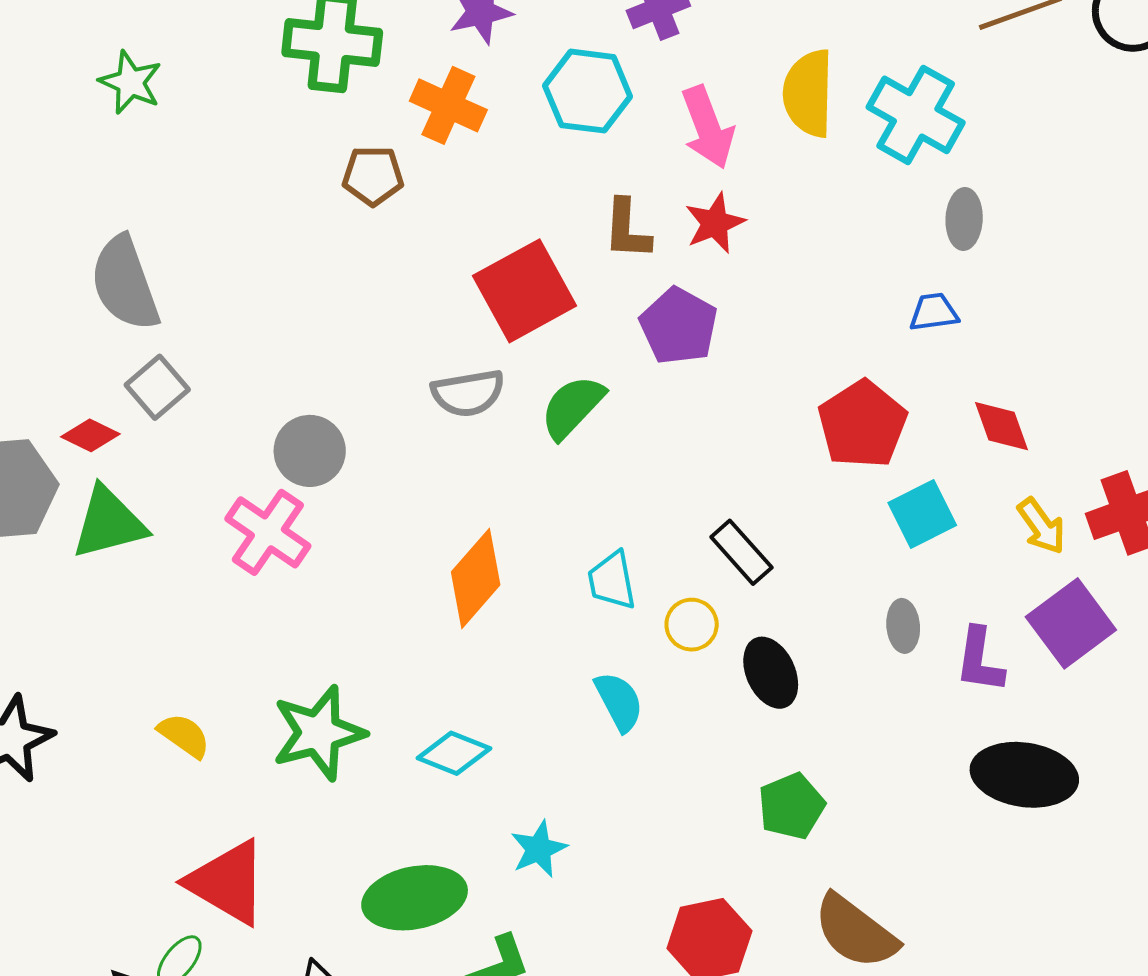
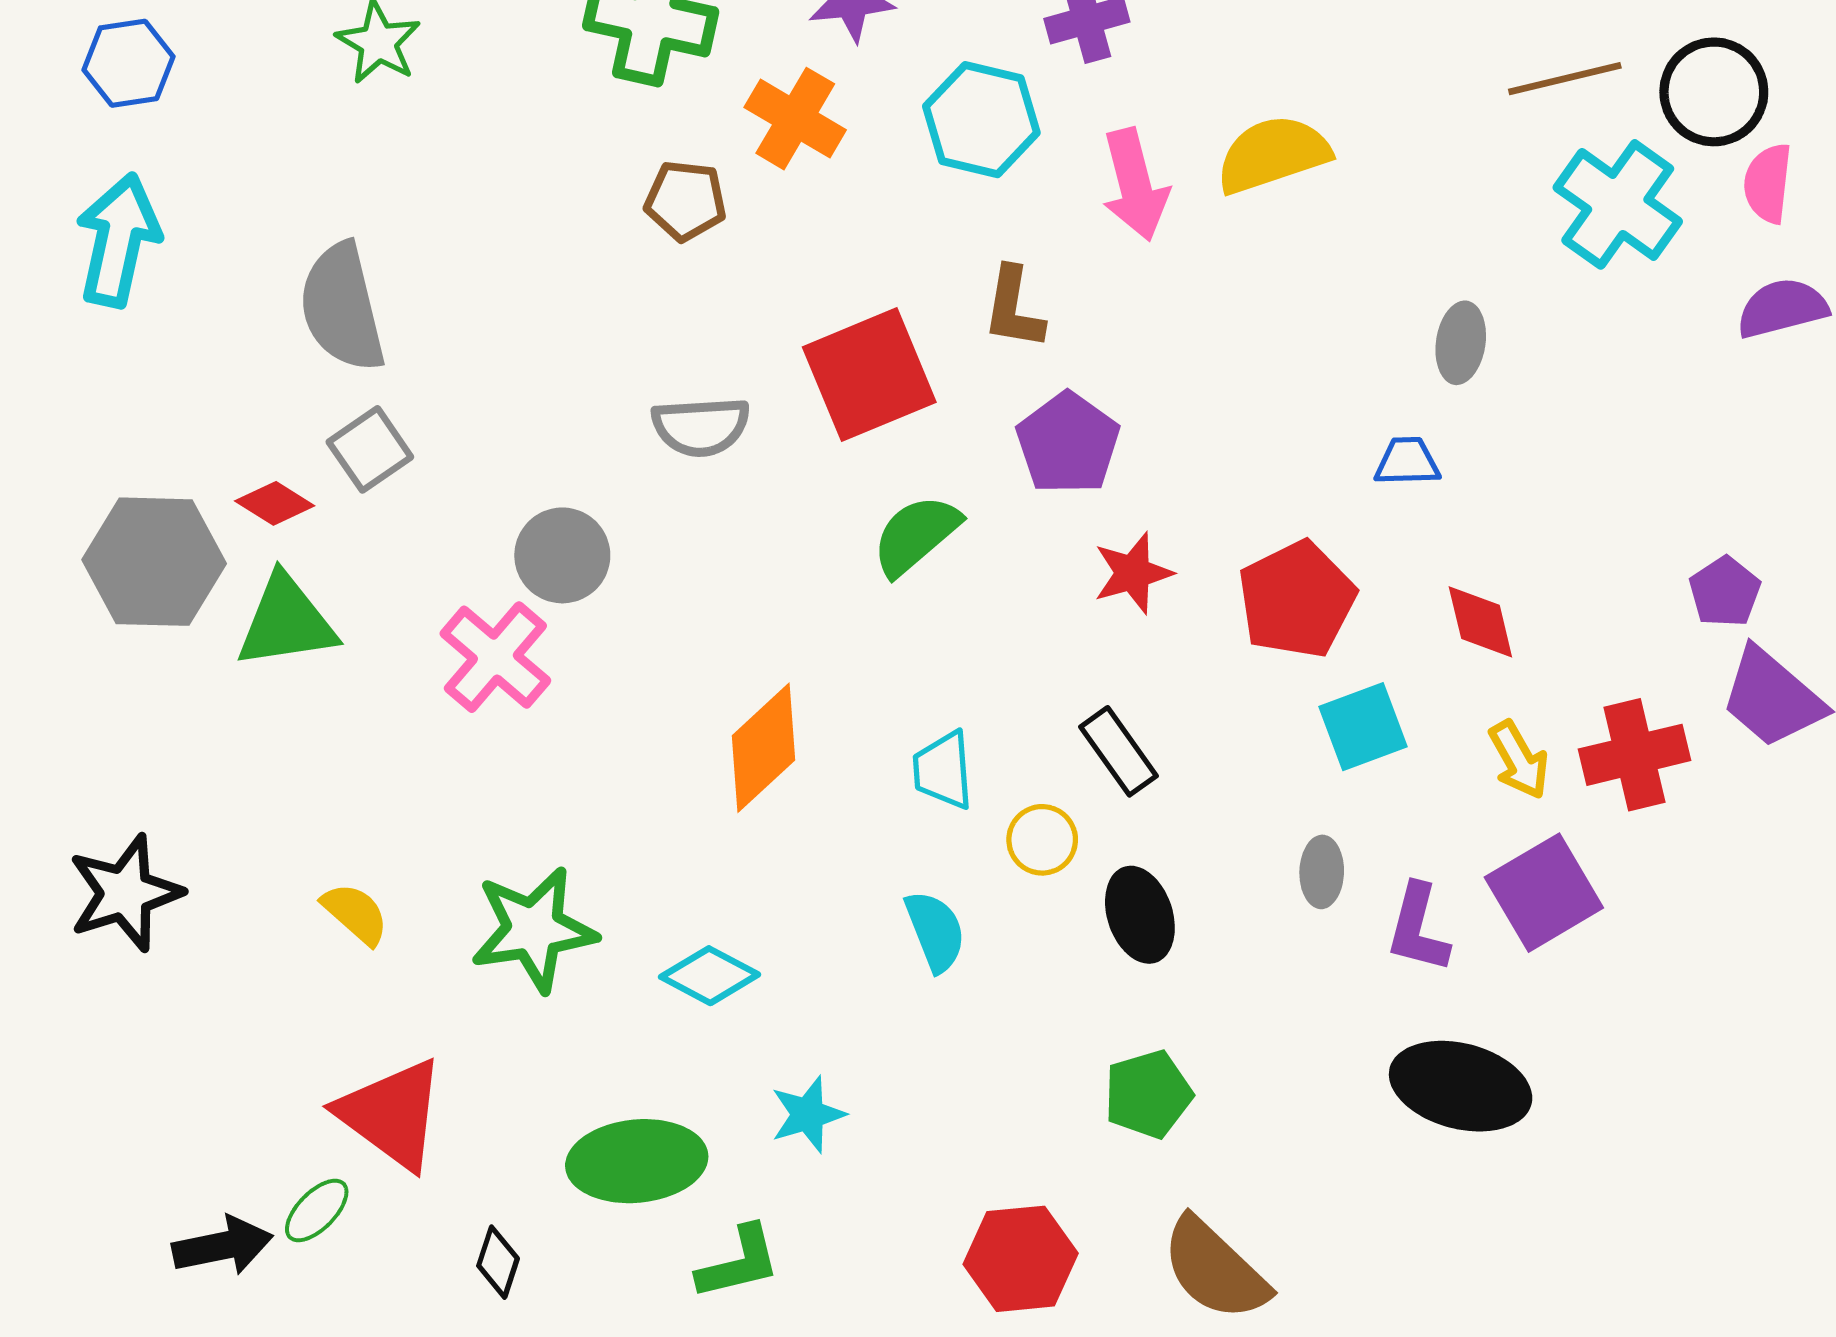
yellow semicircle: (808, 93) -> (1273, 154), turned 64
cyan cross: (916, 115) -> (1618, 204), moved
red star: (715, 223) -> (1133, 573), moved
gray semicircle: (468, 393) -> (701, 427), moved

